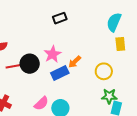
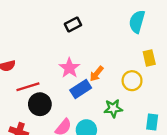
yellow rectangle: (120, 44) -> (149, 58), moved
black circle: (30, 64) -> (40, 104), moved
green star: (109, 96) -> (113, 108), moved

